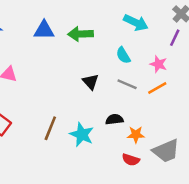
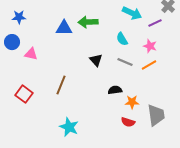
blue triangle: (44, 30) -> (64, 28), moved
purple line: (175, 38) -> (155, 23), moved, turned 40
brown line: (50, 128) -> (61, 85), moved
cyan star: (82, 135) -> (69, 127), moved
gray trapezoid: (166, 151) -> (156, 115), turned -75

